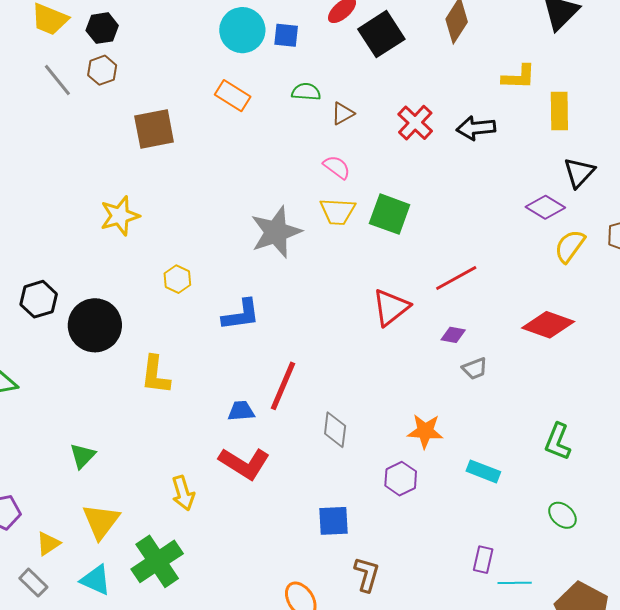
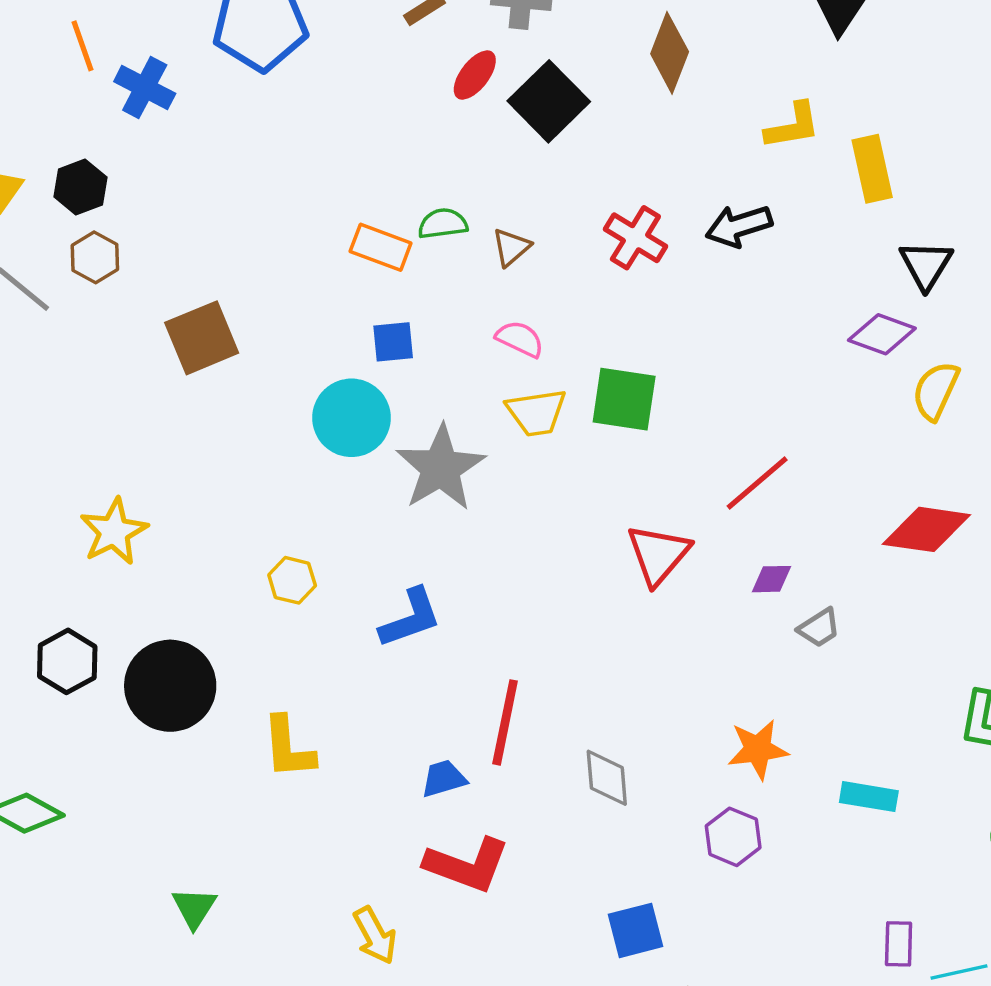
cyan circle: (242, 30) -> (351, 418), moved
blue square: (286, 35) -> (393, 342), moved
orange rectangle: (233, 96) -> (381, 247), moved
yellow star: (120, 216) -> (114, 532), moved

